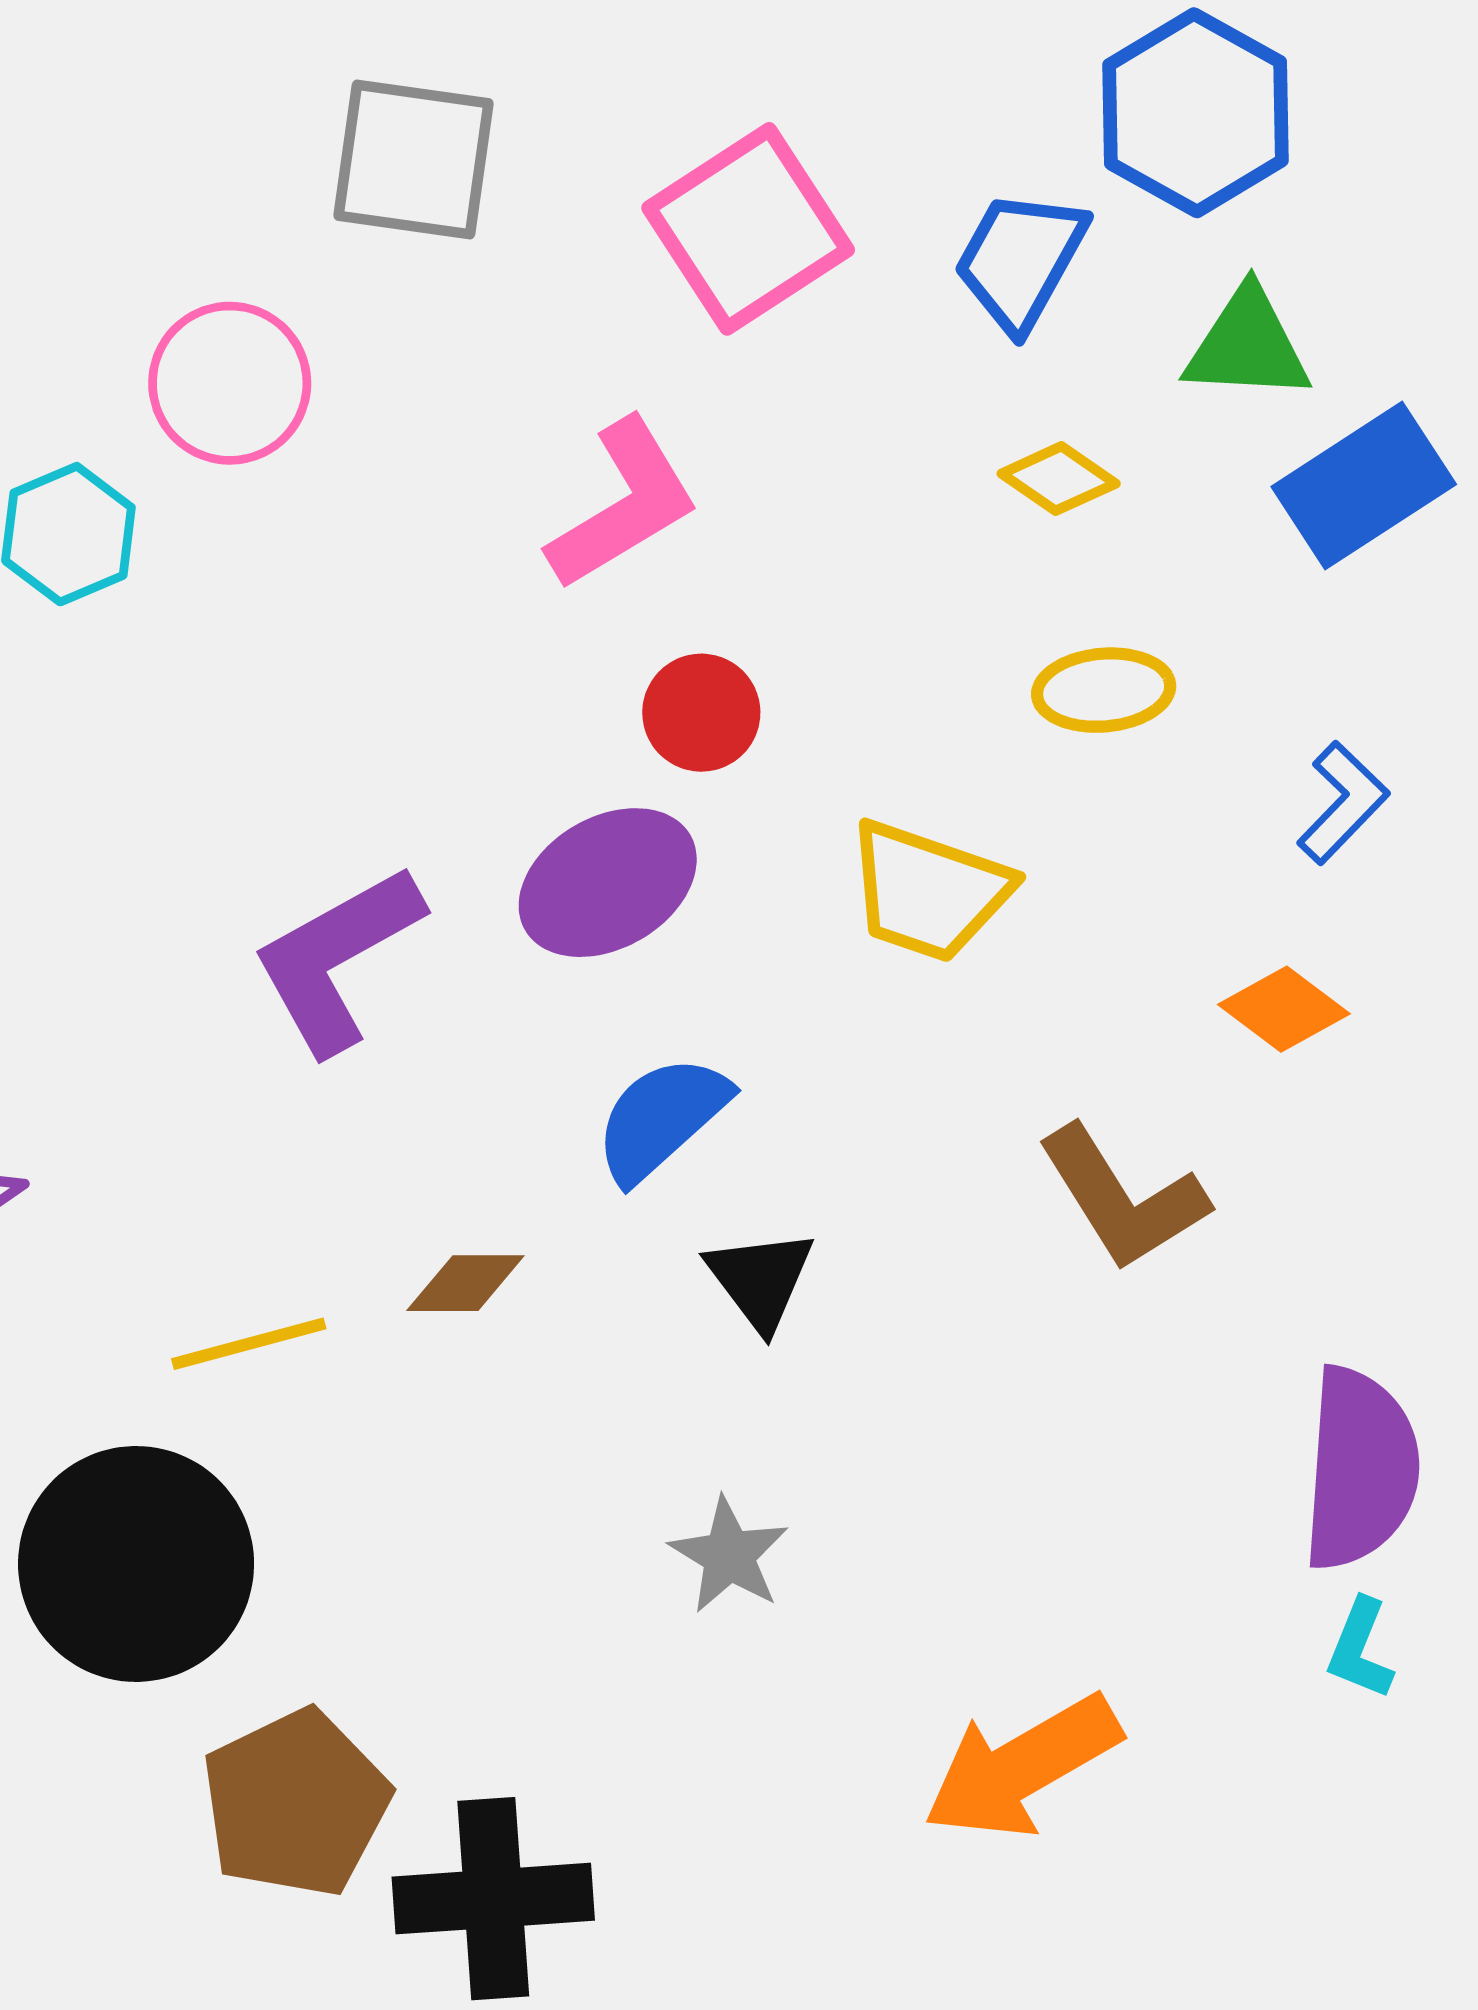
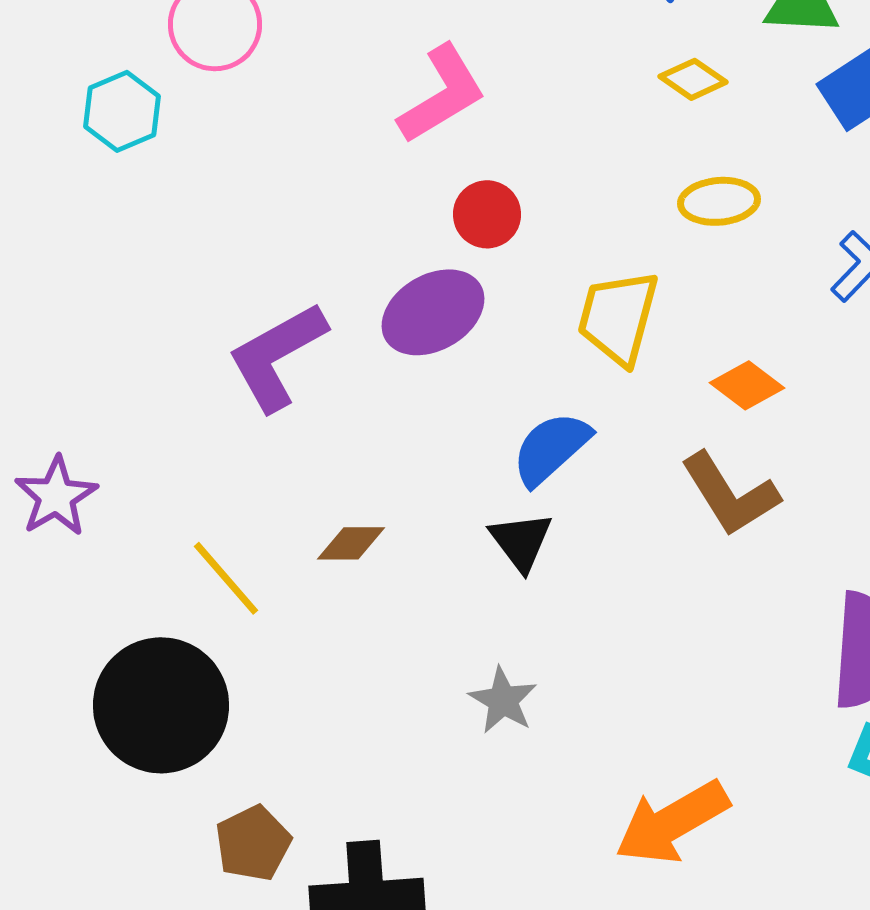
yellow trapezoid: (928, 891) -> (618, 317), turned 86
orange diamond: (1284, 1009) -> (747, 385), moved
blue semicircle: (661, 1118) -> (551, 448), moved
yellow line: (249, 1344) -> (226, 578), turned 64
brown pentagon: (296, 1803) -> (253, 843), size x0.7

